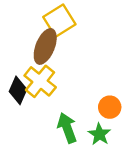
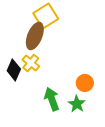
yellow cross: (40, 81) -> (31, 63), size x0.7

